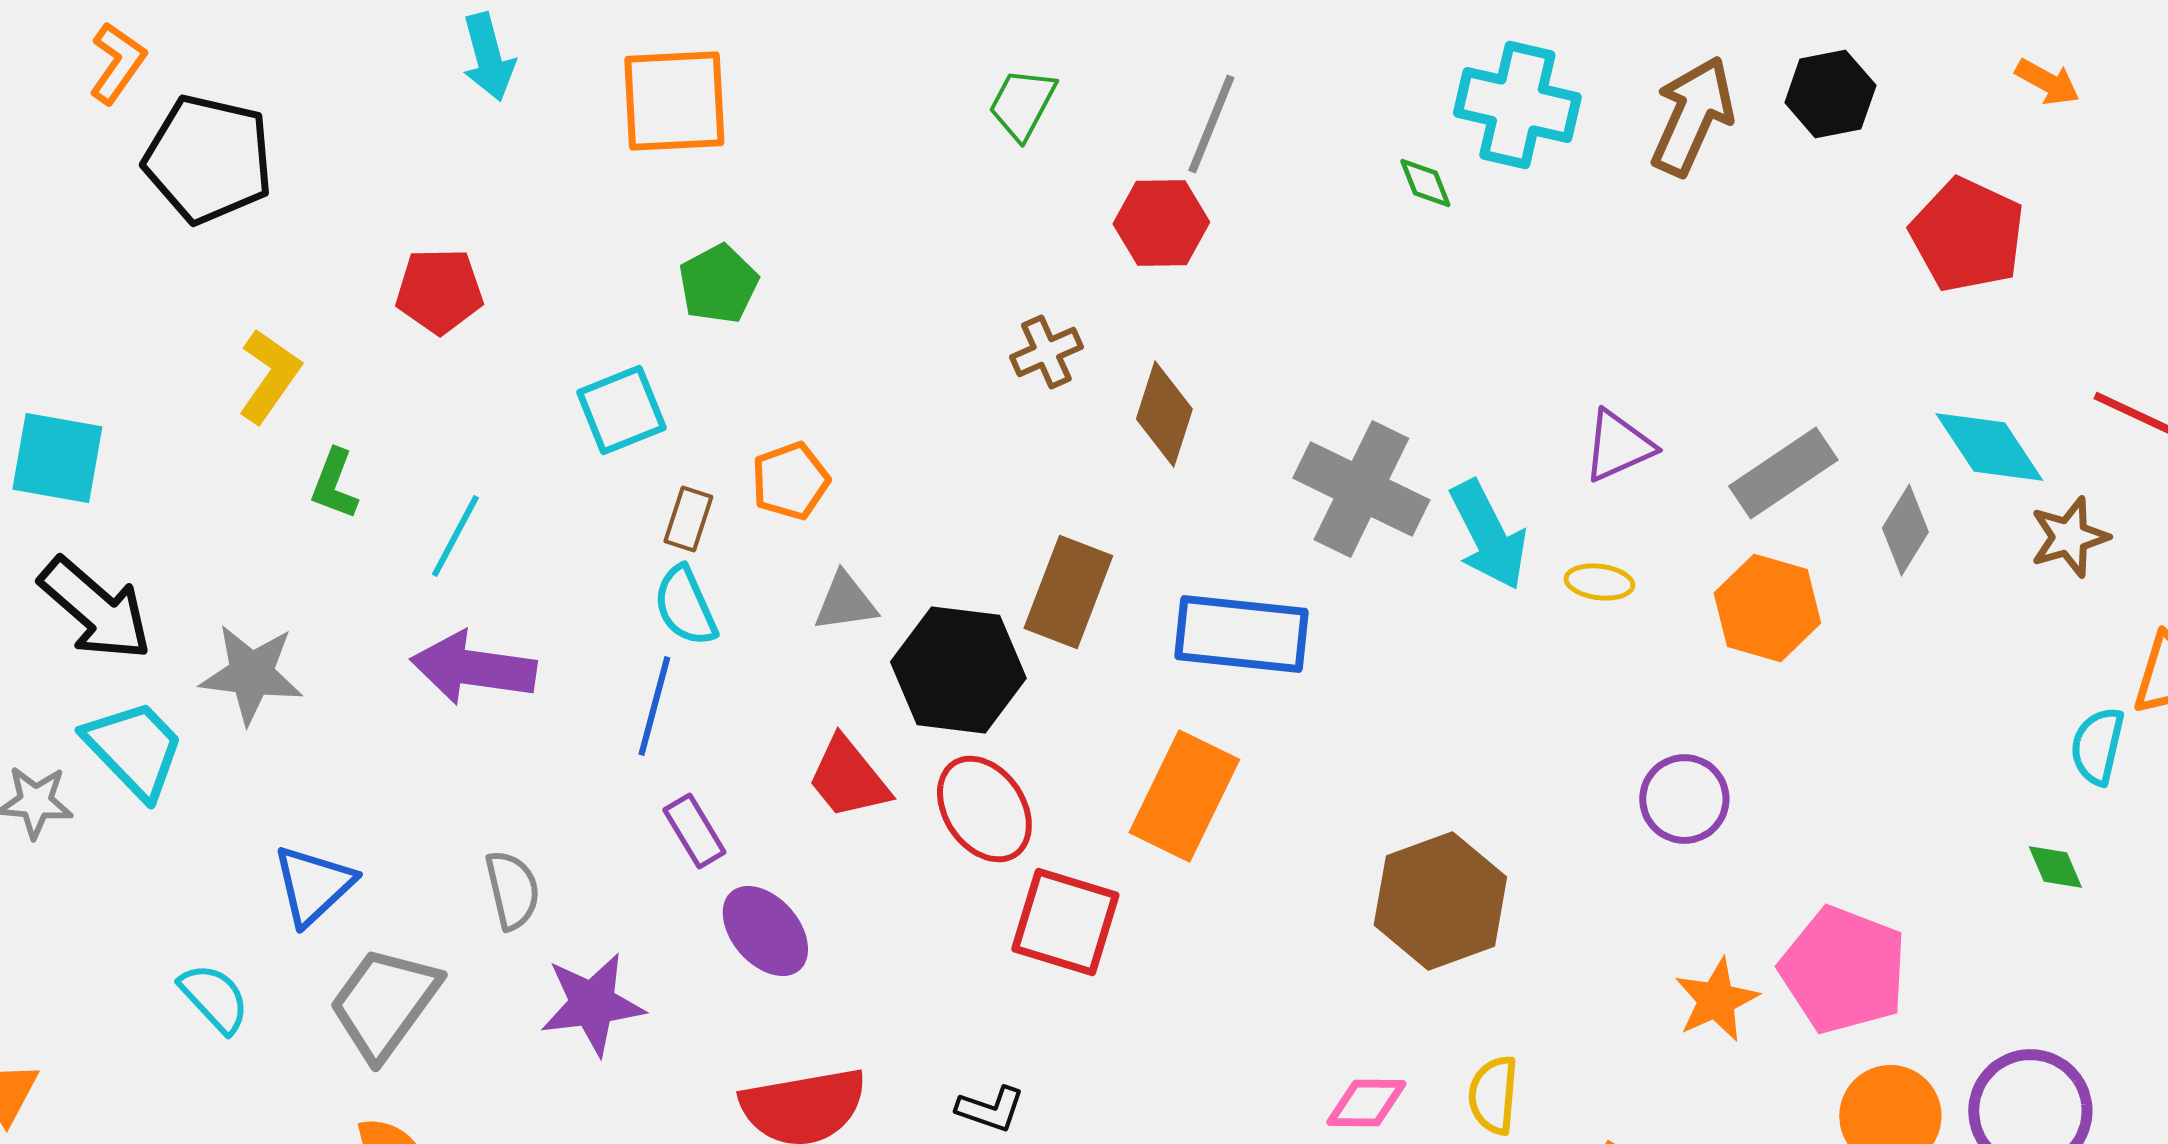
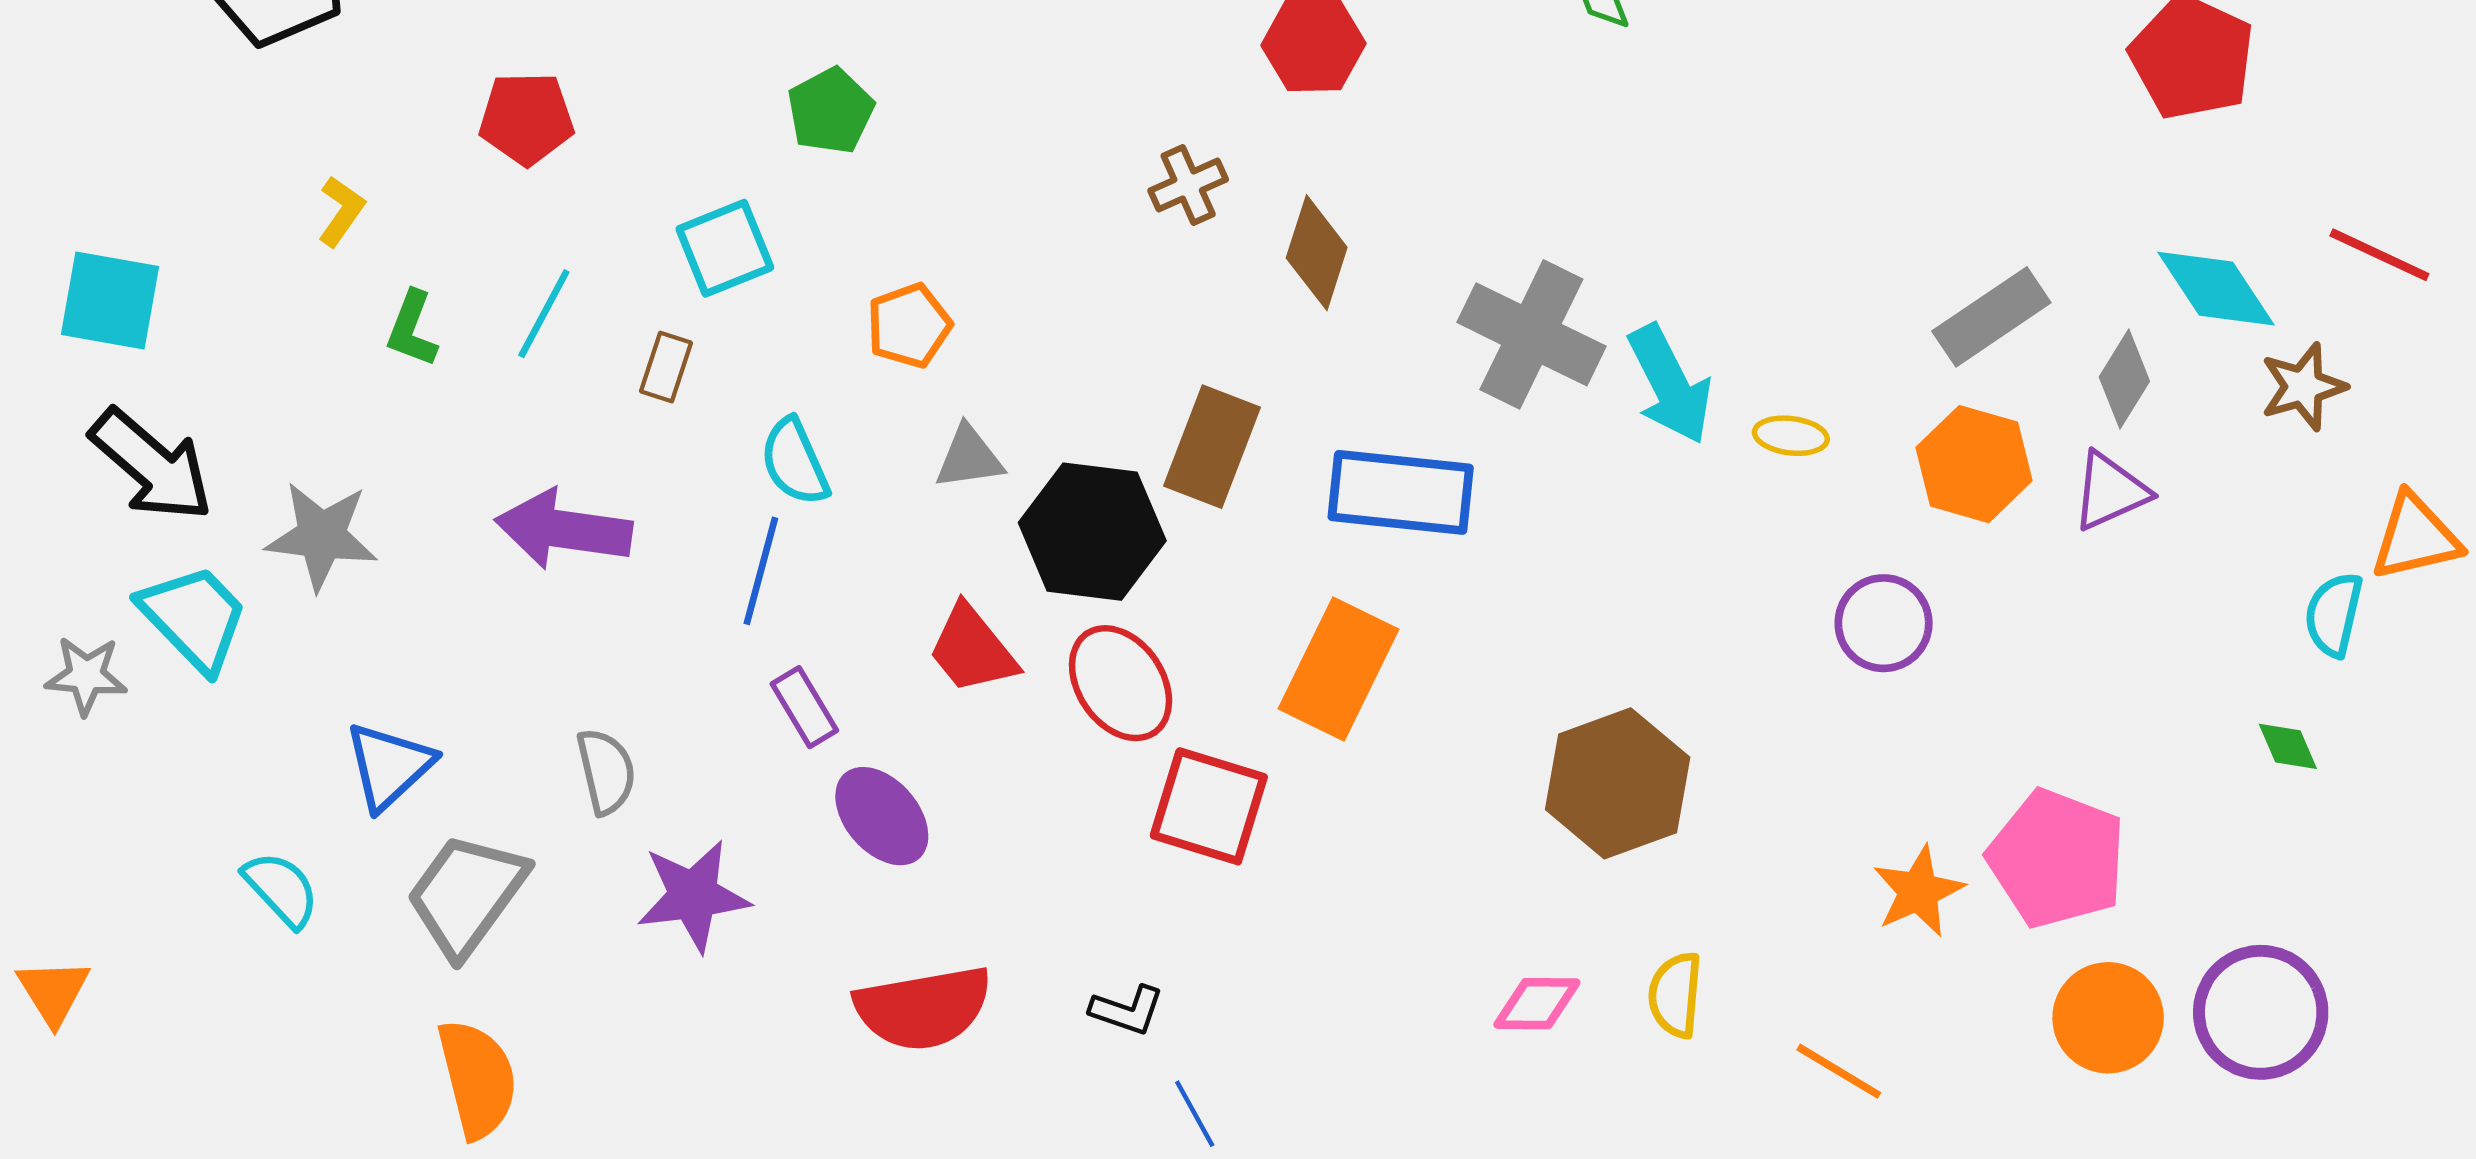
yellow L-shape: (269, 376) -> (341, 211), size x0.7
purple triangle: (1618, 446) -> (2110, 491), moved
brown rectangle: (688, 519) -> (666, 367), moved
cyan line: (455, 536) -> (544, 314), moved
purple circle: (1684, 799) -> (1884, 623), moved

